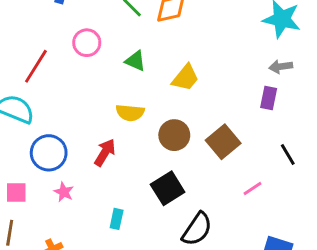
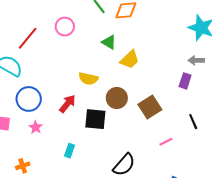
green triangle: (135, 61) -> (109, 42), moved
black square: (168, 188) -> (95, 119), moved, turned 30

